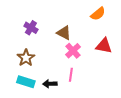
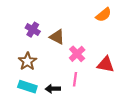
brown triangle: (64, 33) -> (57, 37), moved
red triangle: (104, 46) -> (106, 64), moved

